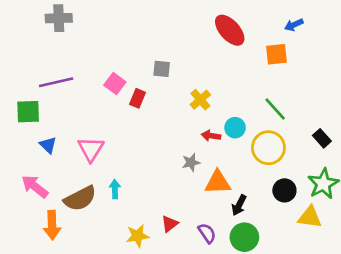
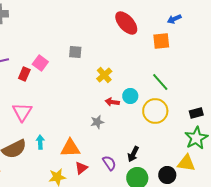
red rectangle: (138, 98) -> (24, 74), moved
black rectangle: (322, 138) -> (196, 113), moved, turned -64
orange triangle: (218, 182) -> (70, 148), moved
black circle: (284, 190) -> (167, 175), moved
purple semicircle: (207, 233) -> (109, 163), moved

